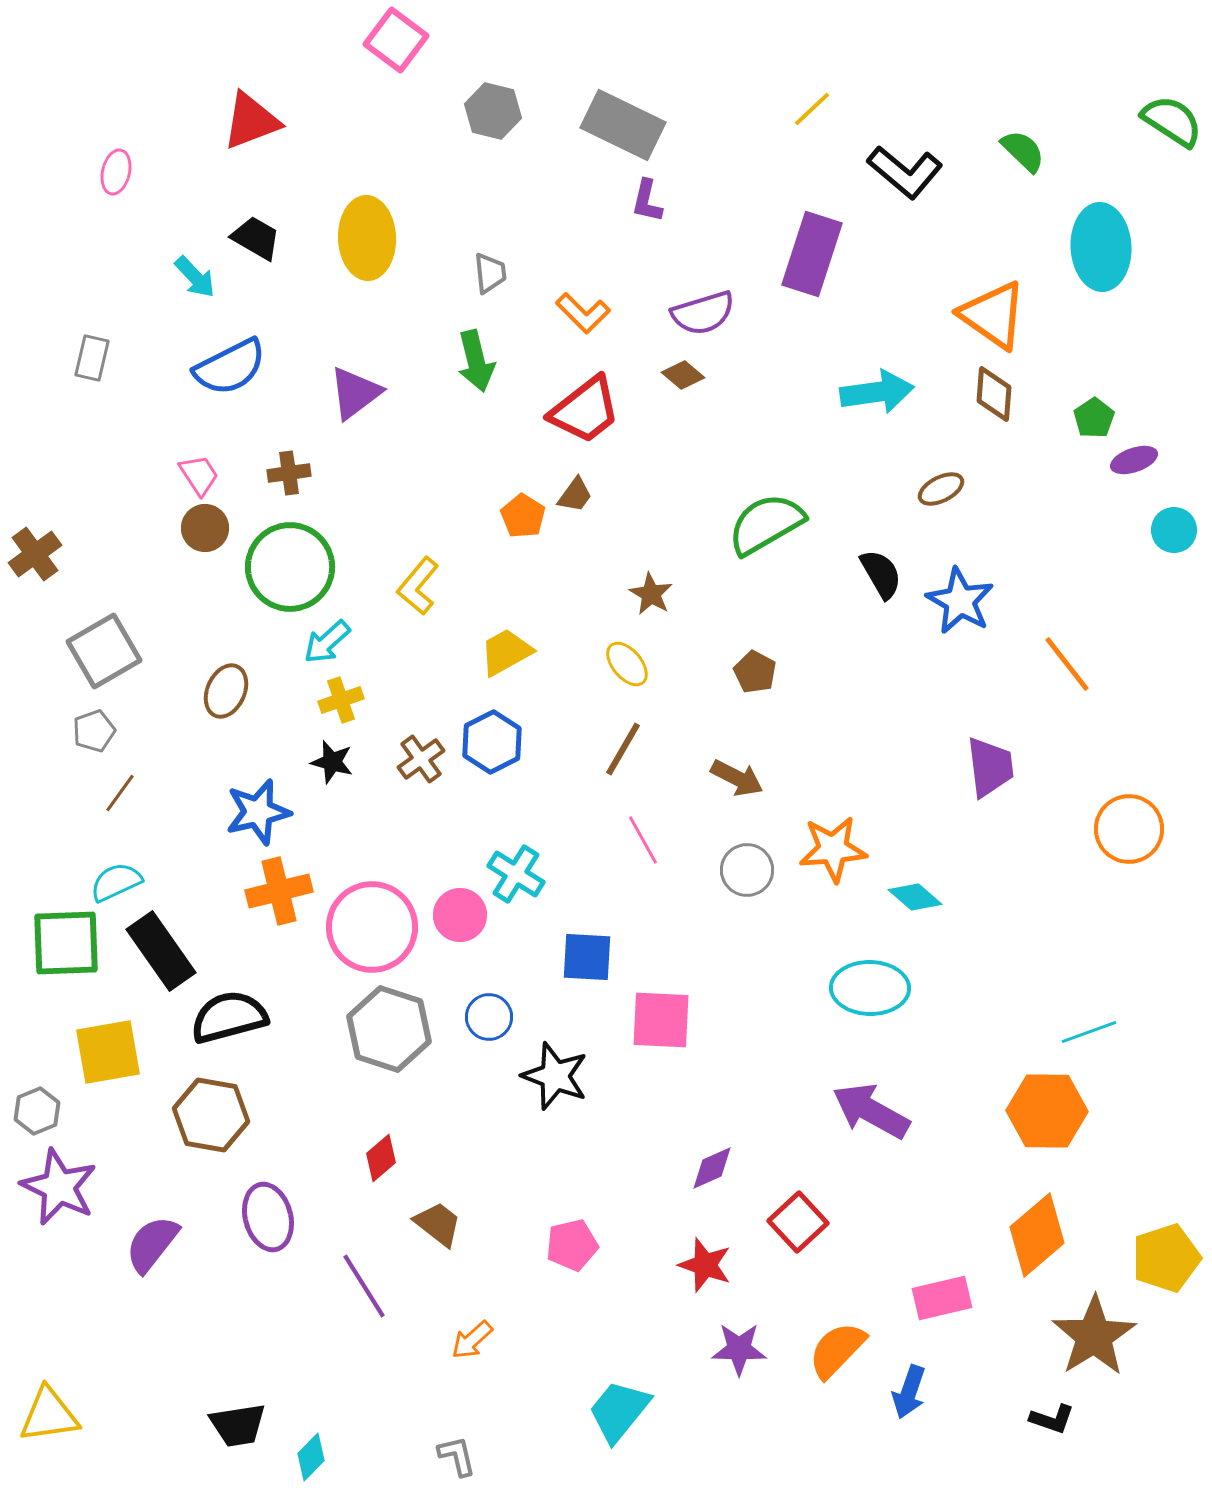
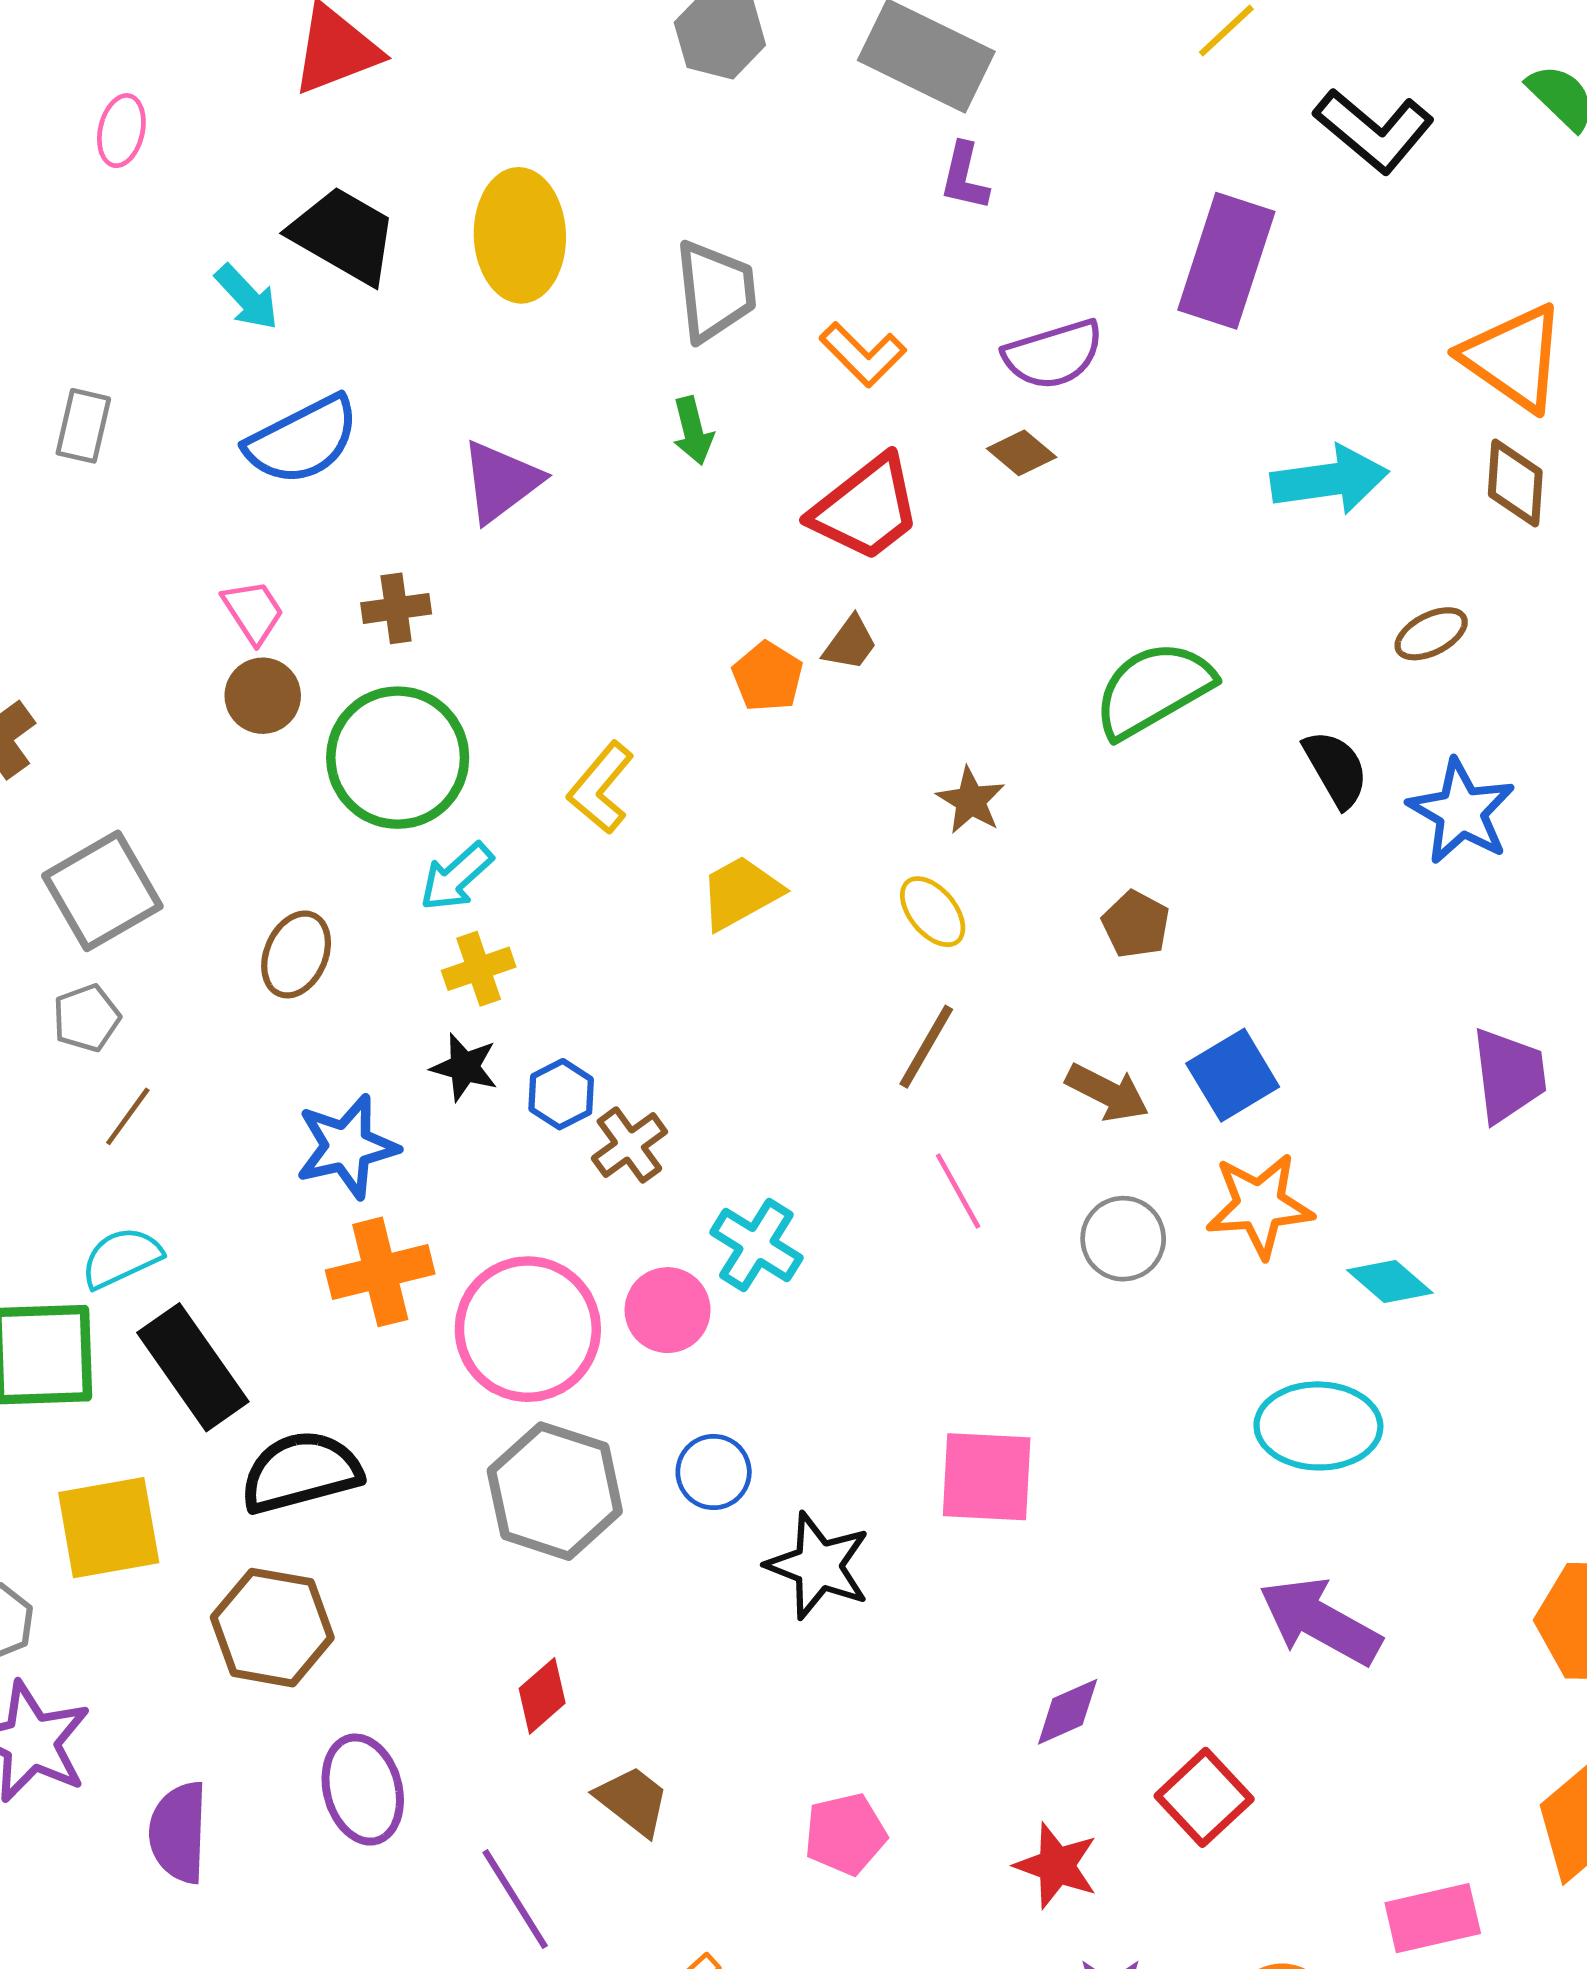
black trapezoid: (256, 238) -> (344, 235), size x1.4
gray trapezoid: (490, 273) -> (715, 291), size x1.6
green arrow: (476, 361) -> (693, 431), size x0.7
blue hexagon: (492, 742) -> (561, 1094), moved, size x0.7
brown cross: (421, 759) -> (629, 1145), moved
blue square: (587, 957) -> (1233, 1075), moved, turned -34
purple semicircle: (152, 1244) -> (179, 1832), turned -36

